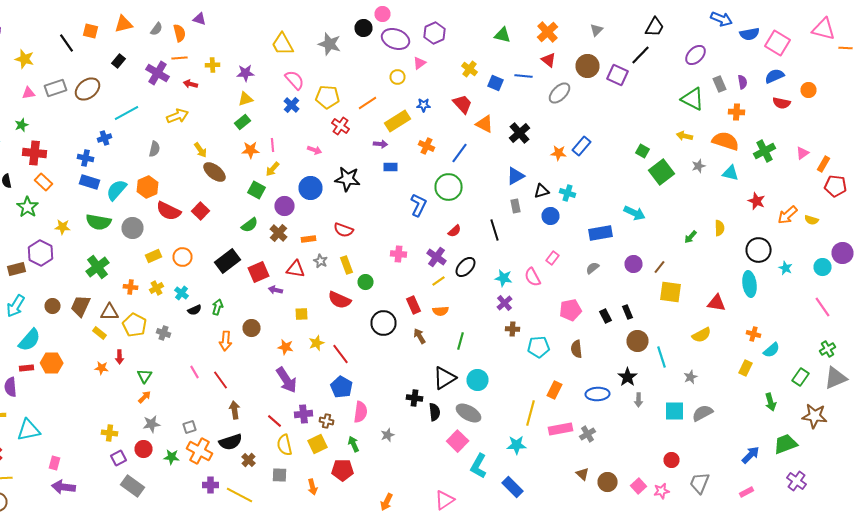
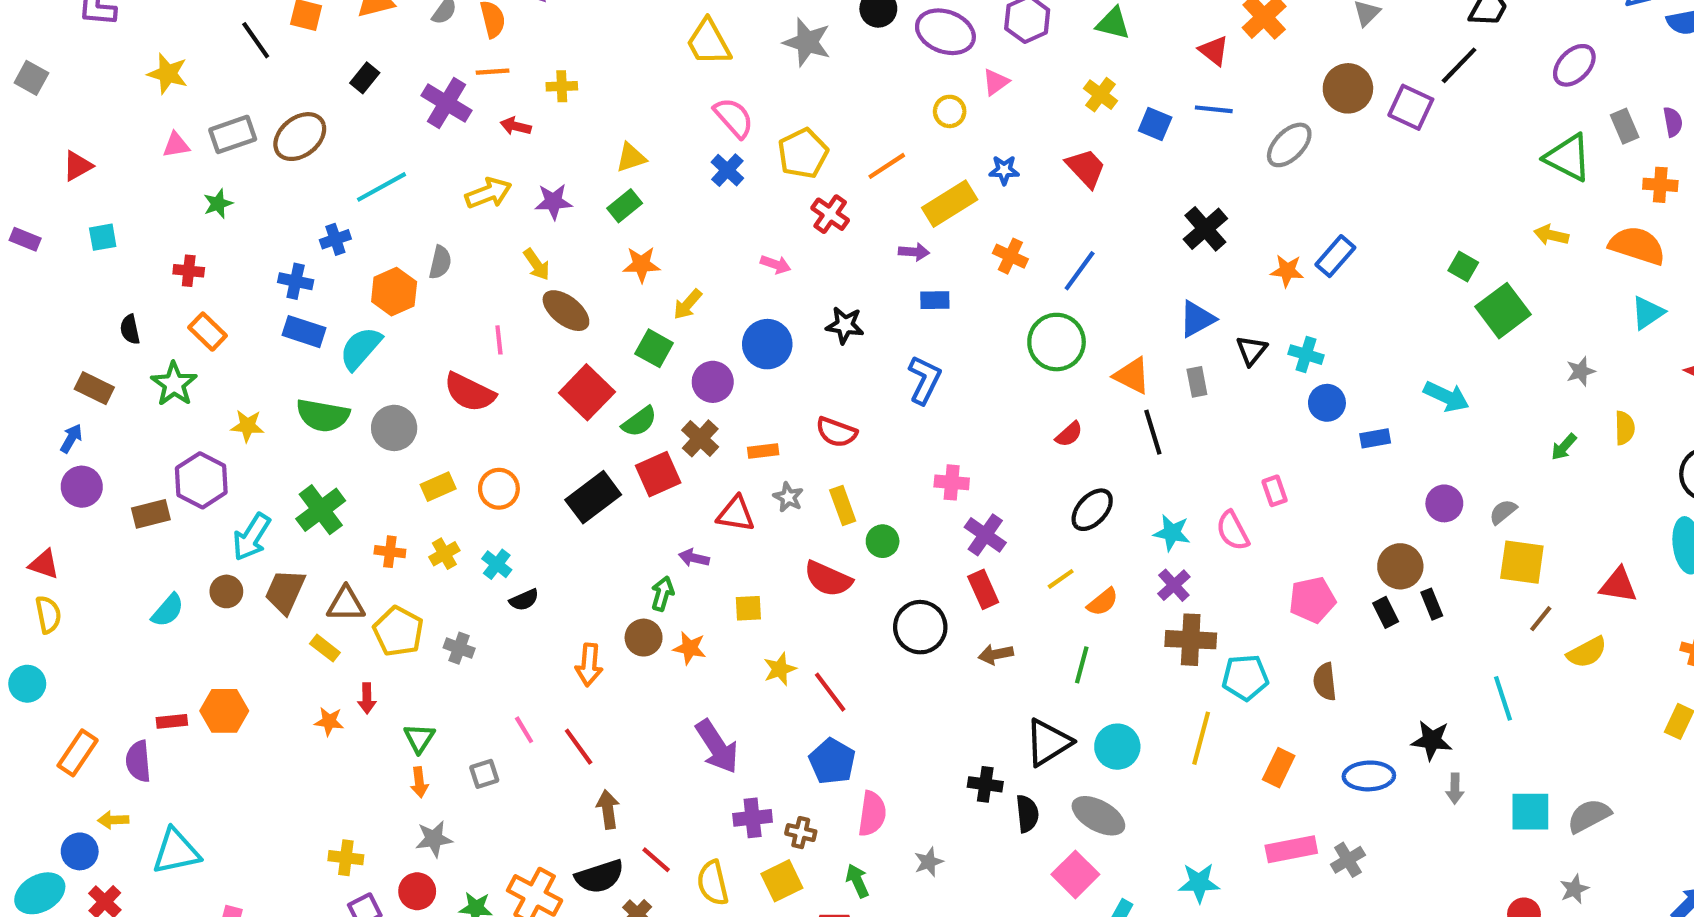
green triangle: (502, 35) -> (1113, 23), moved
red triangle: (548, 60) -> (1214, 51), moved
purple star: (246, 73) -> (553, 202), moved
yellow pentagon: (328, 97) -> (803, 153), turned -30
orange triangle: (484, 124) -> (1132, 376), moved
green star: (22, 125) -> (218, 204), moved
pink line: (272, 145) -> (499, 340), moved
red cross: (34, 153) -> (189, 271), size x0.6
gray star: (698, 166) -> (1581, 371), moved
cyan triangle: (730, 173) -> (1648, 313), turned -48
black star: (348, 179) -> (845, 325), size x0.7
orange hexagon: (148, 187) -> (394, 292), moved
black triangle: (542, 191) -> (1251, 350), turned -35
blue L-shape: (418, 205) -> (924, 380), moved
red square: (200, 211) -> (587, 392), moved, size x1.4
blue circle: (550, 216) -> (1327, 403), moved
blue rectangle: (600, 233) -> (1375, 438), size x0.6
purple cross: (436, 257) -> (985, 535), moved
pink rectangle: (552, 258) -> (1275, 491), turned -56
brown line: (660, 267) -> (1541, 619), moved
gray semicircle: (592, 268) -> (1503, 512), moved
red square: (258, 272) -> (658, 474), moved
yellow line: (438, 281) -> (1061, 579), moved
cyan arrow: (16, 306) -> (252, 537), moved
green arrow: (218, 307) -> (662, 594), moved
orange semicircle: (440, 311) -> (1103, 602), moved, turned -35
brown cross: (512, 329) -> (1191, 640), size x1.6
brown arrow: (420, 336) -> (996, 654), turned -70
cyan semicircle: (30, 340) -> (168, 610), moved, size x0.7
brown circle: (638, 341) -> (1400, 566), moved
orange star: (286, 347) -> (690, 648), moved
black star: (628, 377) -> (1432, 740), turned -30
gray star: (690, 377) -> (1574, 889), moved
orange arrow: (144, 397) -> (419, 782), turned 128
yellow line: (530, 413) -> (1201, 738), moved
red line: (274, 421) -> (656, 860), moved
gray square: (190, 427) -> (484, 774), moved

